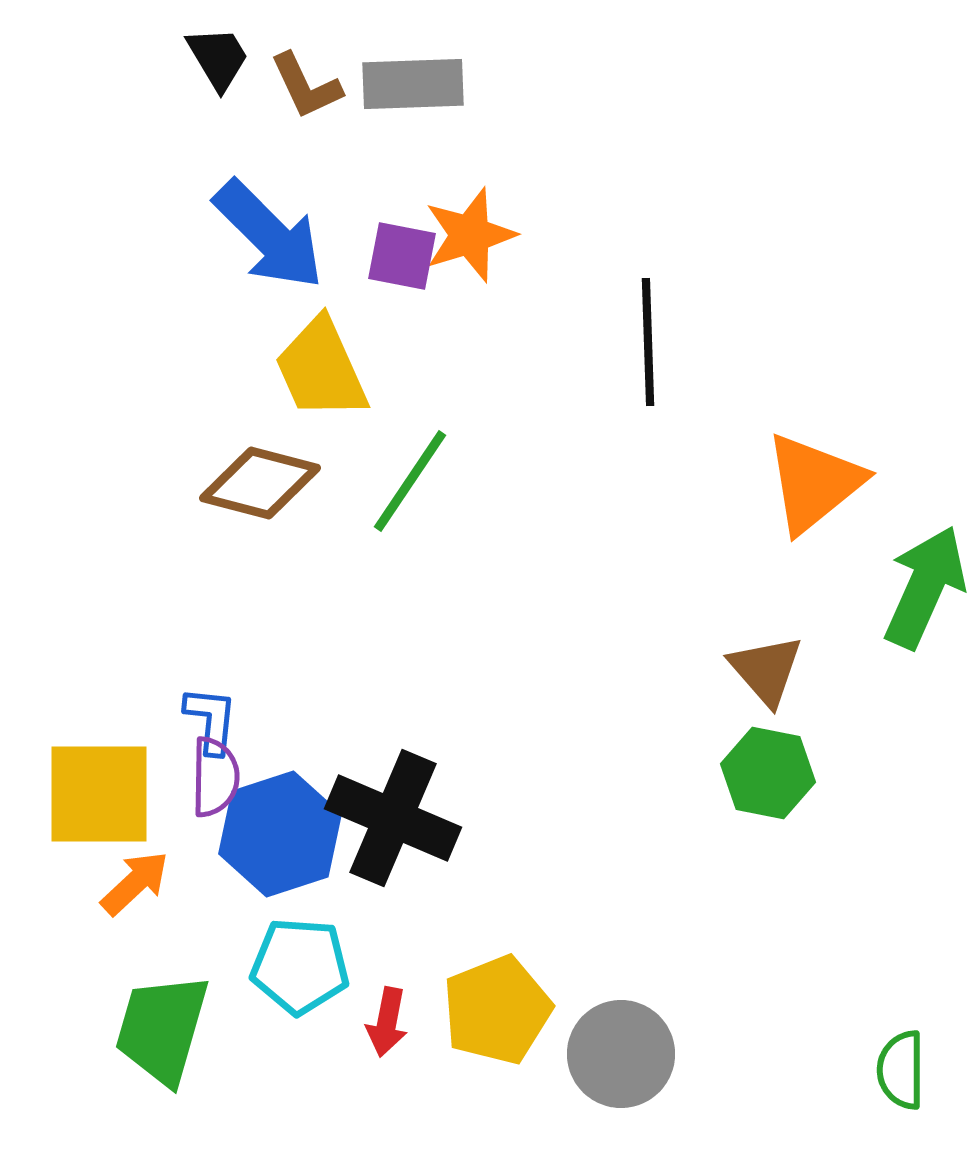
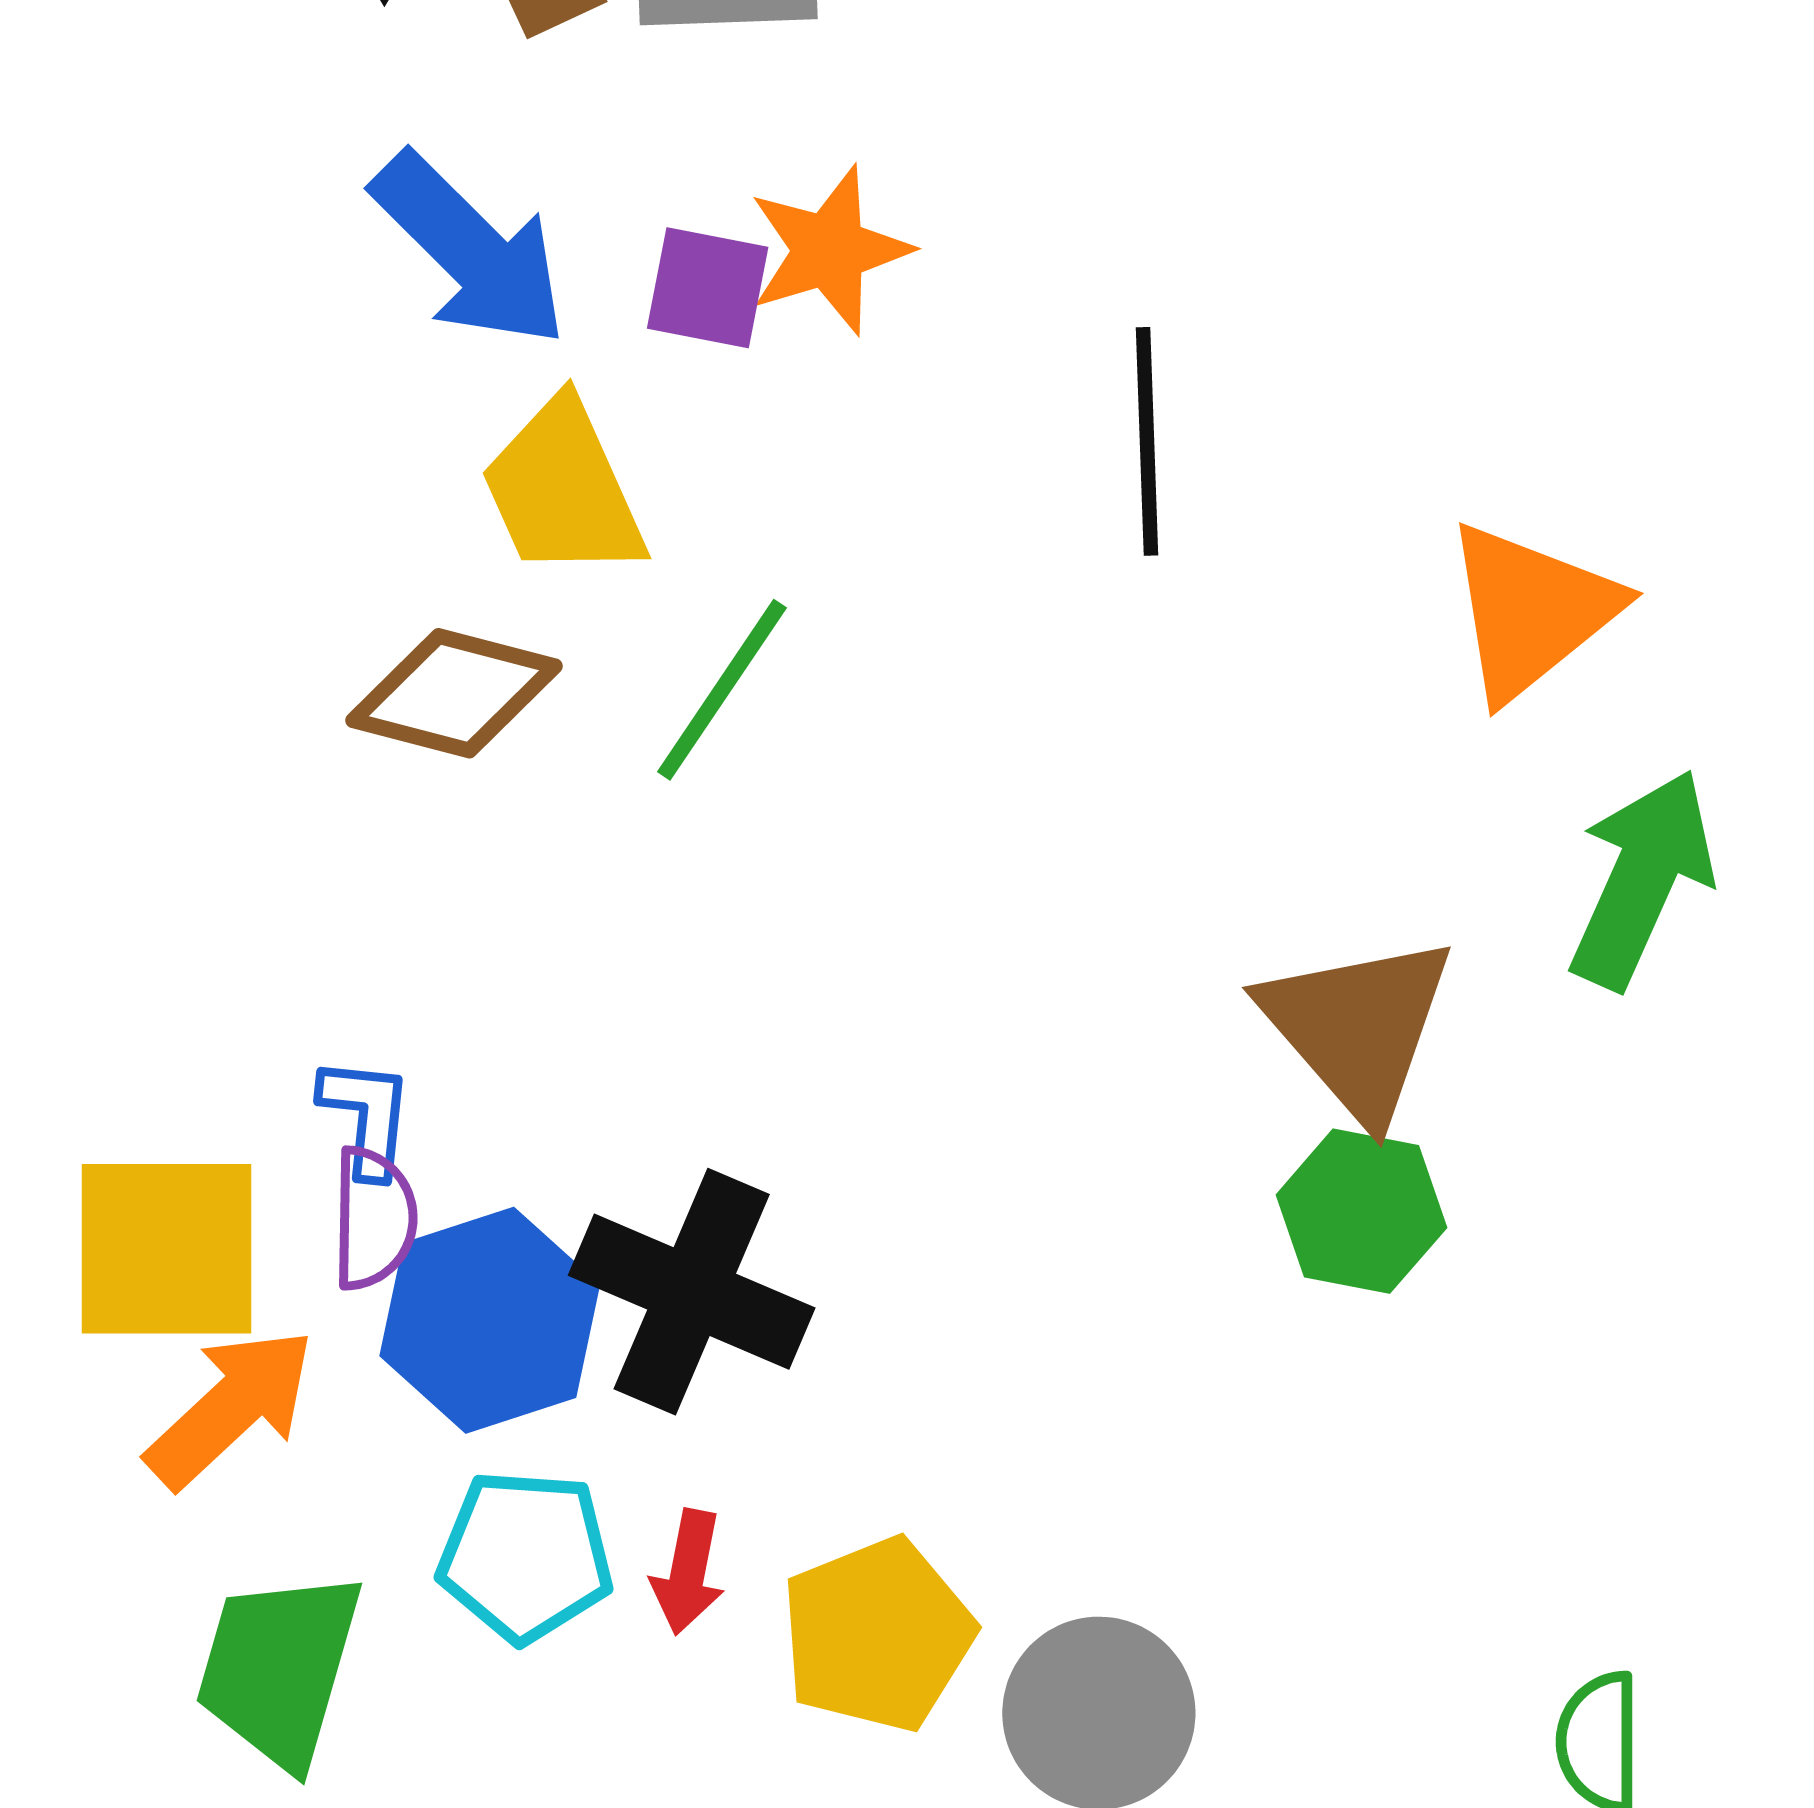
orange triangle: (814, 483) -> (1531, 611), moved
brown triangle: (766, 670) -> (1358, 1027), size x1.5
orange arrow: (135, 883) -> (231, 1408), size x1.4
red arrow: (387, 1022) -> (688, 1572), moved

